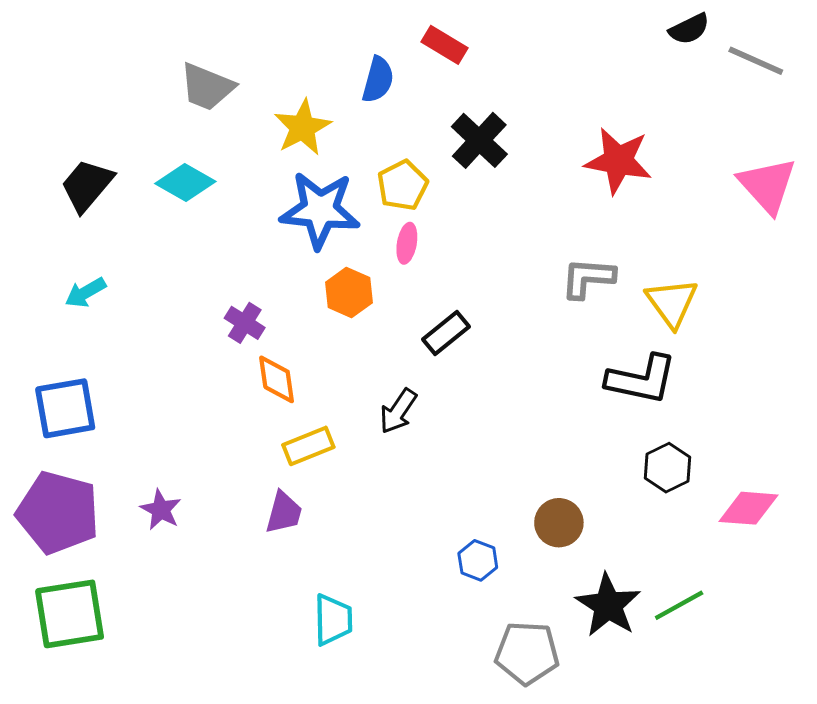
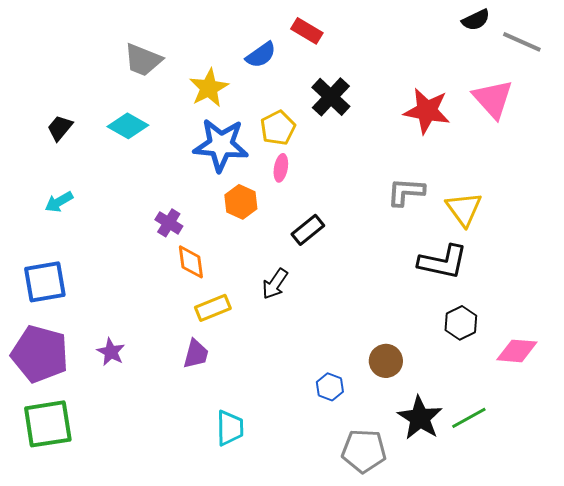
blue semicircle: (378, 80) -> (261, 55), turned 40
black trapezoid: (87, 185) -> (60, 128), size x0.7
pink triangle: (767, 185) -> (493, 99), moved

